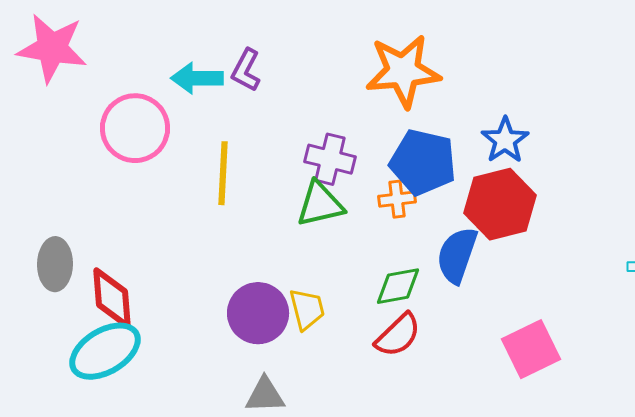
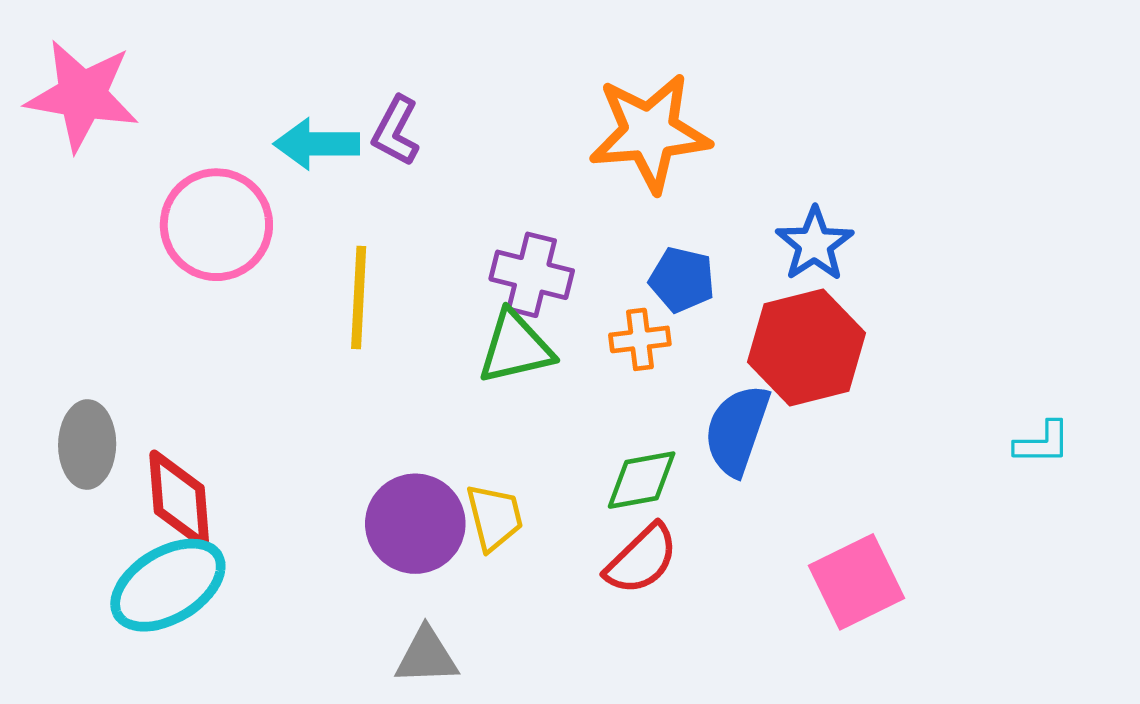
blue pentagon: (423, 162) -> (682, 280), size x0.6

